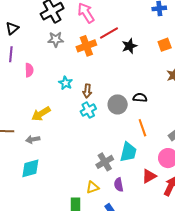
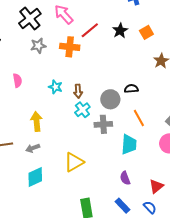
orange cross: (86, 46) -> (70, 47), turned 36
black star: (129, 46) -> (120, 31), moved
yellow arrow: (41, 114) -> (37, 121), turned 126
gray cross: (105, 162) -> (103, 124), moved, turned 36
red triangle: (149, 176) -> (156, 186), moved
yellow triangle: (92, 187) -> (74, 162), moved, size x1.5

